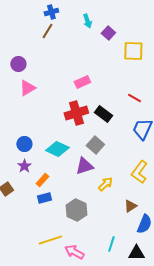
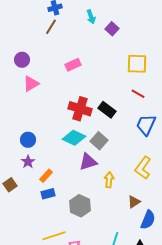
yellow square: (133, 51) -> (137, 64), moved
pink rectangle: (82, 82) -> (73, 65), moved
red cross: (76, 113) -> (80, 109), turned 35
cyan diamond: (57, 149) -> (74, 138), moved
yellow arrow: (105, 184) -> (109, 180), turned -42

